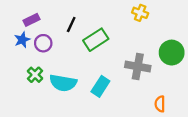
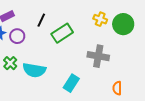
yellow cross: (140, 13) -> (100, 19), moved
green circle: (172, 53) -> (123, 24), moved
cyan rectangle: (100, 86) -> (71, 83), moved

